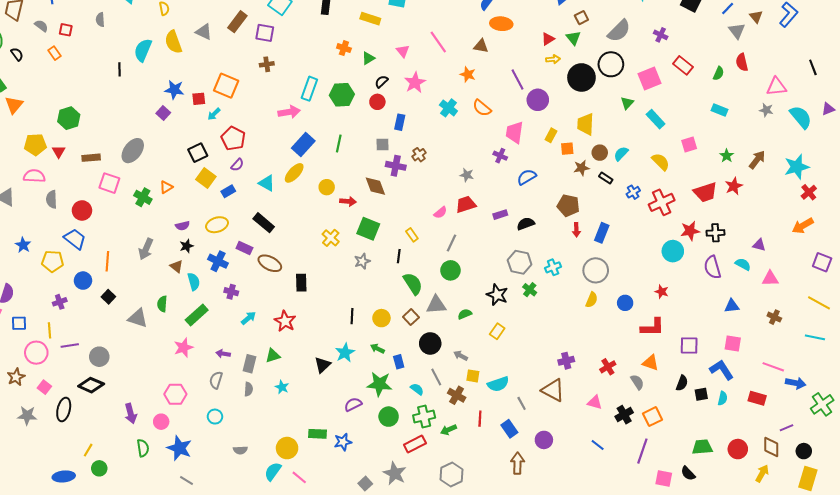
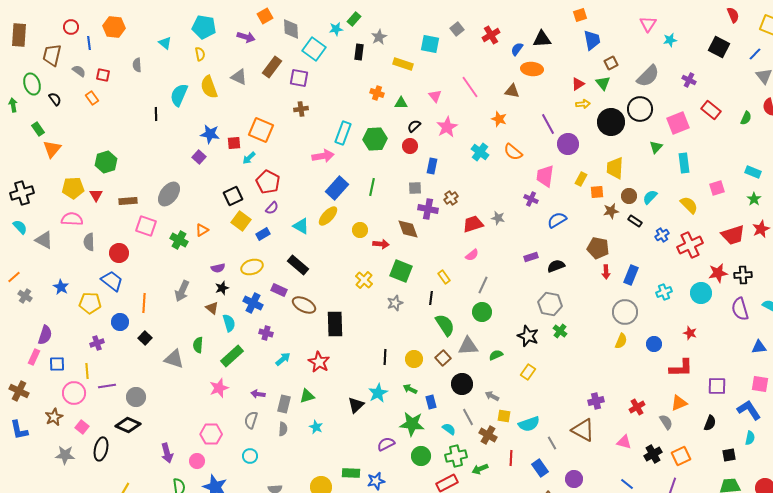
green triangle: (368, 58) -> (401, 103), turned 32
cyan rectangle: (720, 110) -> (753, 172), moved
cyan rectangle: (656, 119) -> (684, 163), turned 36
red trapezoid: (466, 204) -> (473, 224), moved
cyan cross: (553, 267) -> (664, 292), moved
black rectangle: (301, 283) -> (335, 324), size x1.4
orange triangle: (650, 363) -> (679, 403), turned -42
black square: (701, 394) -> (729, 455), moved

